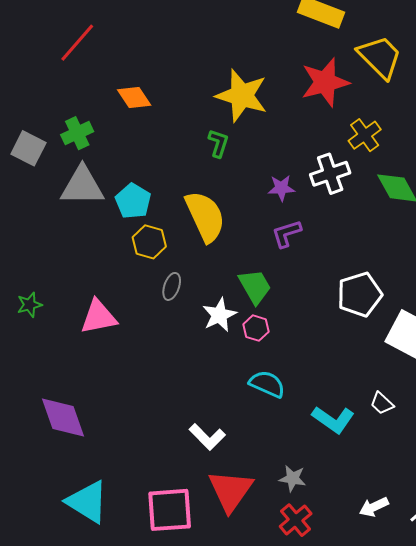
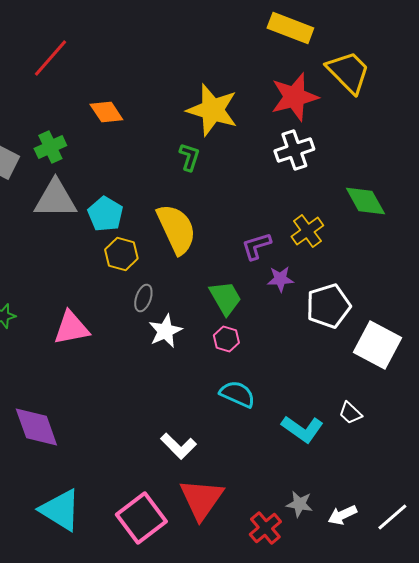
yellow cross: (365, 135) -> (307, 231), moved
white cross: (330, 174) -> (294, 150), moved
purple star: (281, 188) -> (280, 279), moved
white star: (219, 315) -> (165, 331), moved
gray star: (293, 478) -> (299, 504), moved
pink square: (170, 510) -> (141, 518), turned -33

